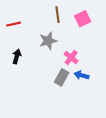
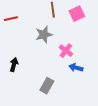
black arrow: (17, 56) -> (14, 65), moved
gray rectangle: (62, 77) -> (47, 86), moved

